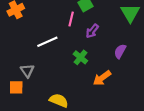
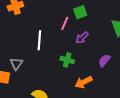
white line: (47, 42) -> (39, 40), turned -72
green cross: (80, 57) -> (67, 60), turned -32

